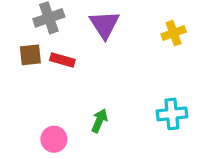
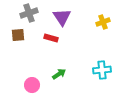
red rectangle: (62, 60) -> (51, 38), moved
green arrow: (99, 121) -> (59, 74), turned 32

